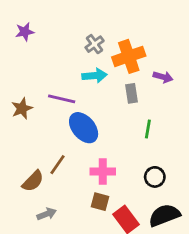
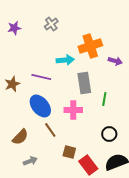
gray cross: (95, 44) -> (51, 24), moved
gray rectangle: (131, 93) -> (84, 83), moved, size x1.5
blue ellipse: (84, 128) -> (40, 106), moved
brown line: (58, 165) -> (50, 130), moved, turned -70
pink cross: (103, 171) -> (73, 110), moved

